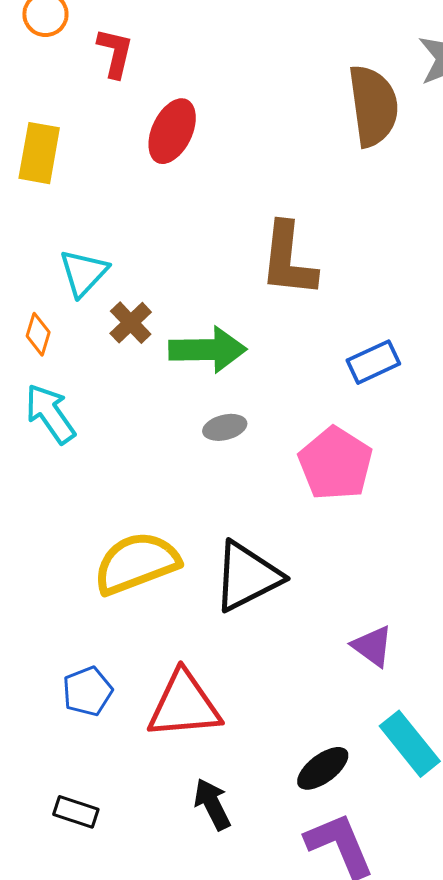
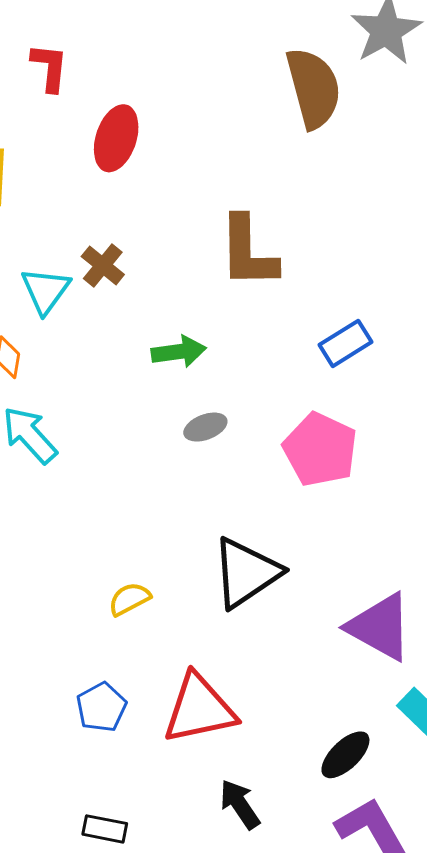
brown cross: (131, 323) -> (103, 265), moved
green arrow: (208, 350) -> (179, 352), size x0.7
yellow semicircle: (136, 563) -> (129, 599), moved, size x0.5
purple triangle: (372, 646) -> (380, 627), size x1.6

